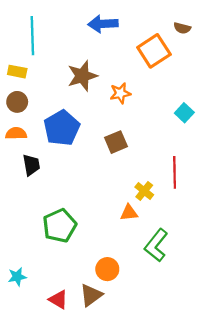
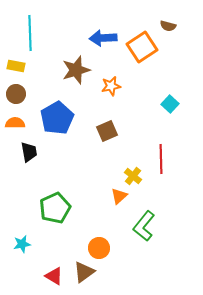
blue arrow: (103, 24) -> (103, 38), moved
orange triangle: (129, 213) -> (119, 196), turned -36
cyan star: (17, 277) -> (22, 244), moved

